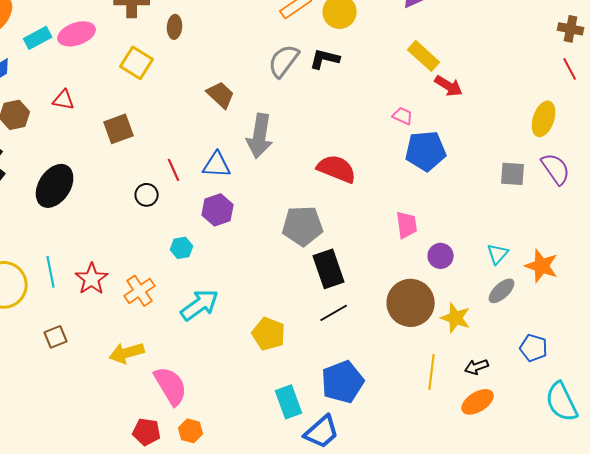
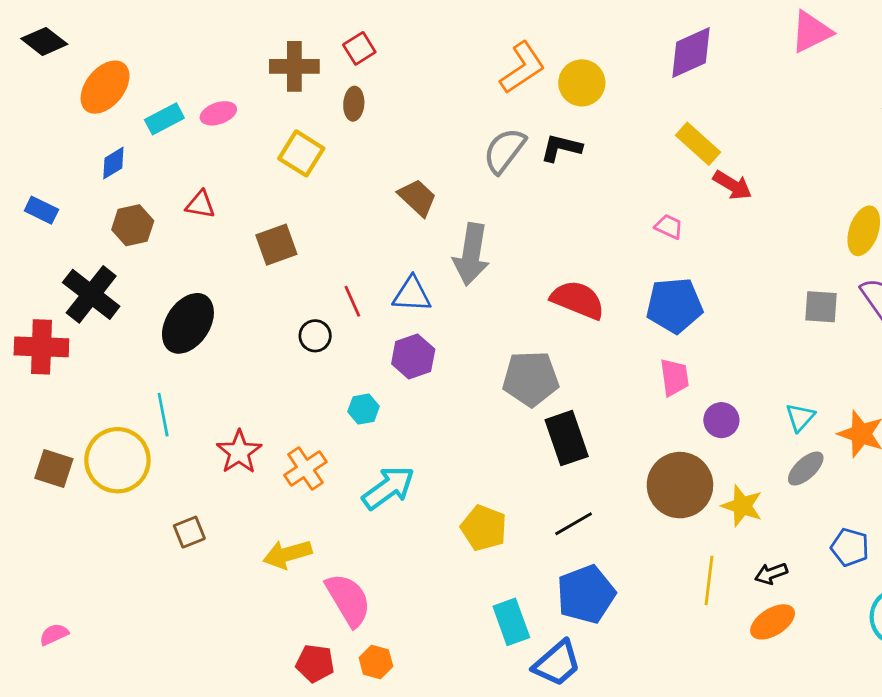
pink ellipse: (77, 34) -> (218, 113), size x0.7
blue pentagon: (426, 151) -> (674, 305), moved
cyan line: (51, 272) -> (163, 415), moved
black line: (334, 313) -> (574, 524), moved

